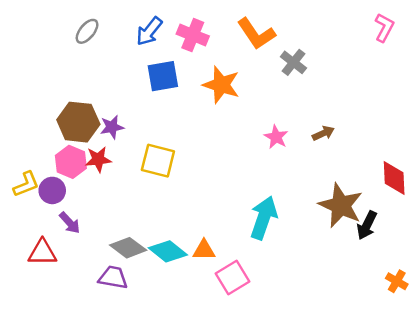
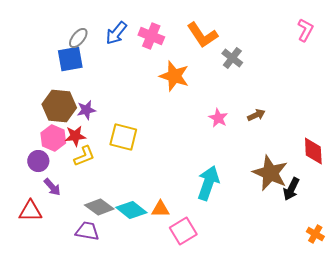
gray ellipse: (87, 31) -> (78, 38), moved
blue square: (163, 76) -> (70, 59), moved
yellow L-shape: (26, 184) -> (84, 156), moved

